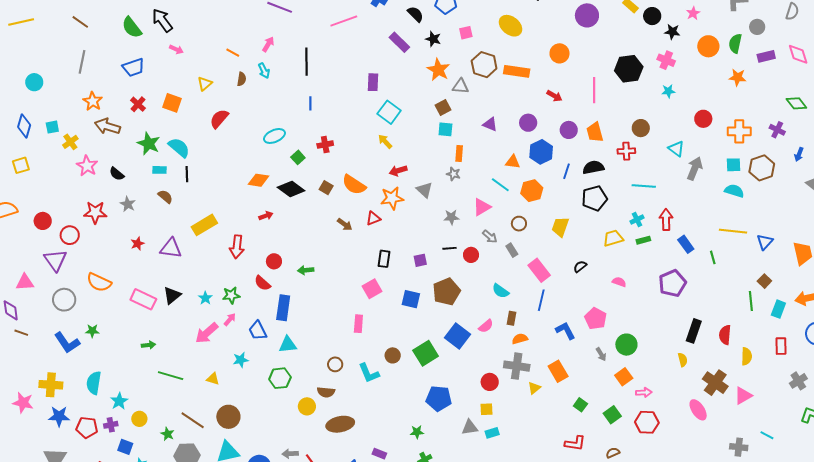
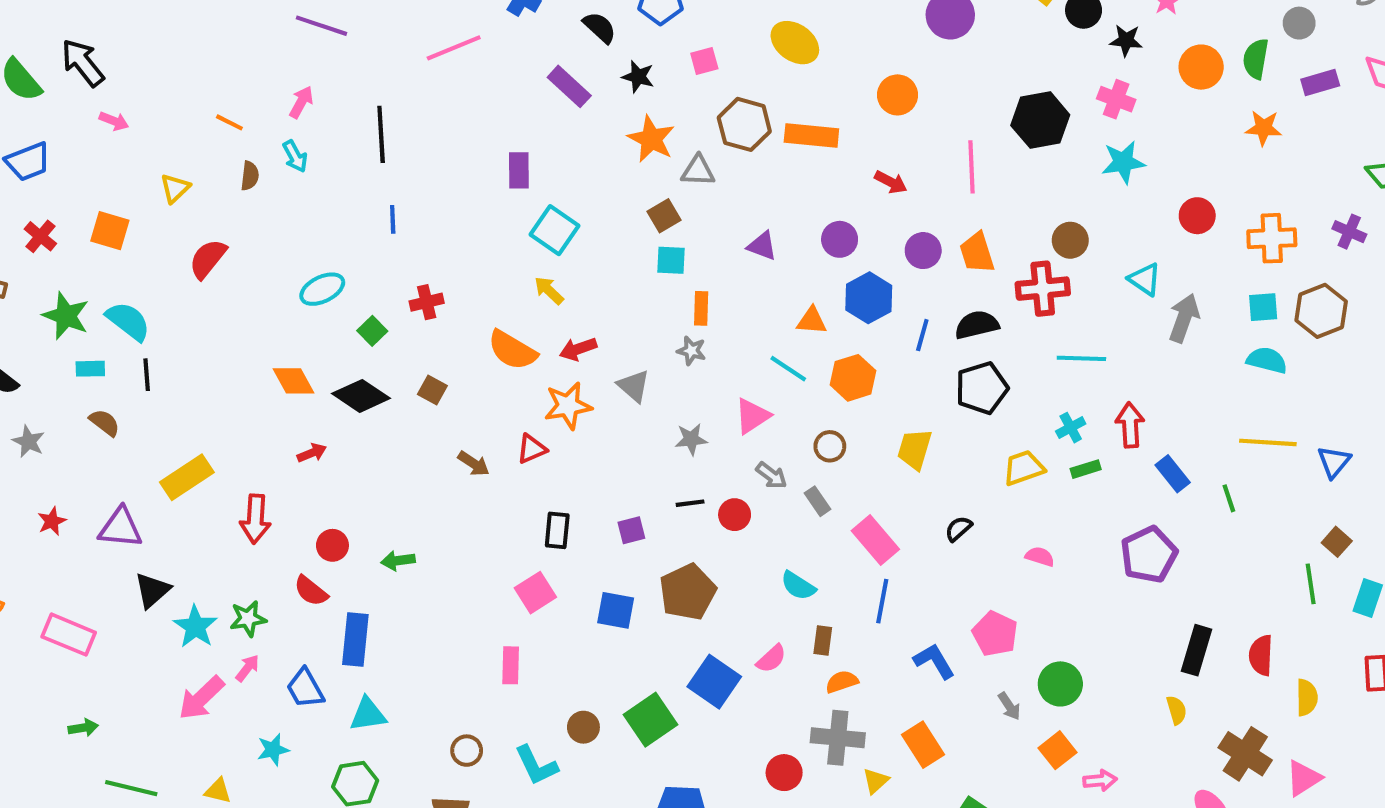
cyan star: (668, 91) -> (1123, 162), size x1.5
red cross: (626, 151) -> (1043, 289), size x1.4
orange diamond: (258, 180) -> (293, 381), turned 55
orange semicircle: (354, 185) -> (512, 350), moved
black triangle: (172, 295) -> (152, 590), moved
cyan star: (205, 298) -> (195, 627), size x1.5

